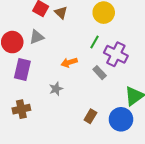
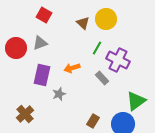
brown triangle: (61, 13) -> (83, 23), moved
purple rectangle: (22, 70) -> (42, 75), moved
brown cross: (21, 109) -> (25, 114), turned -30

